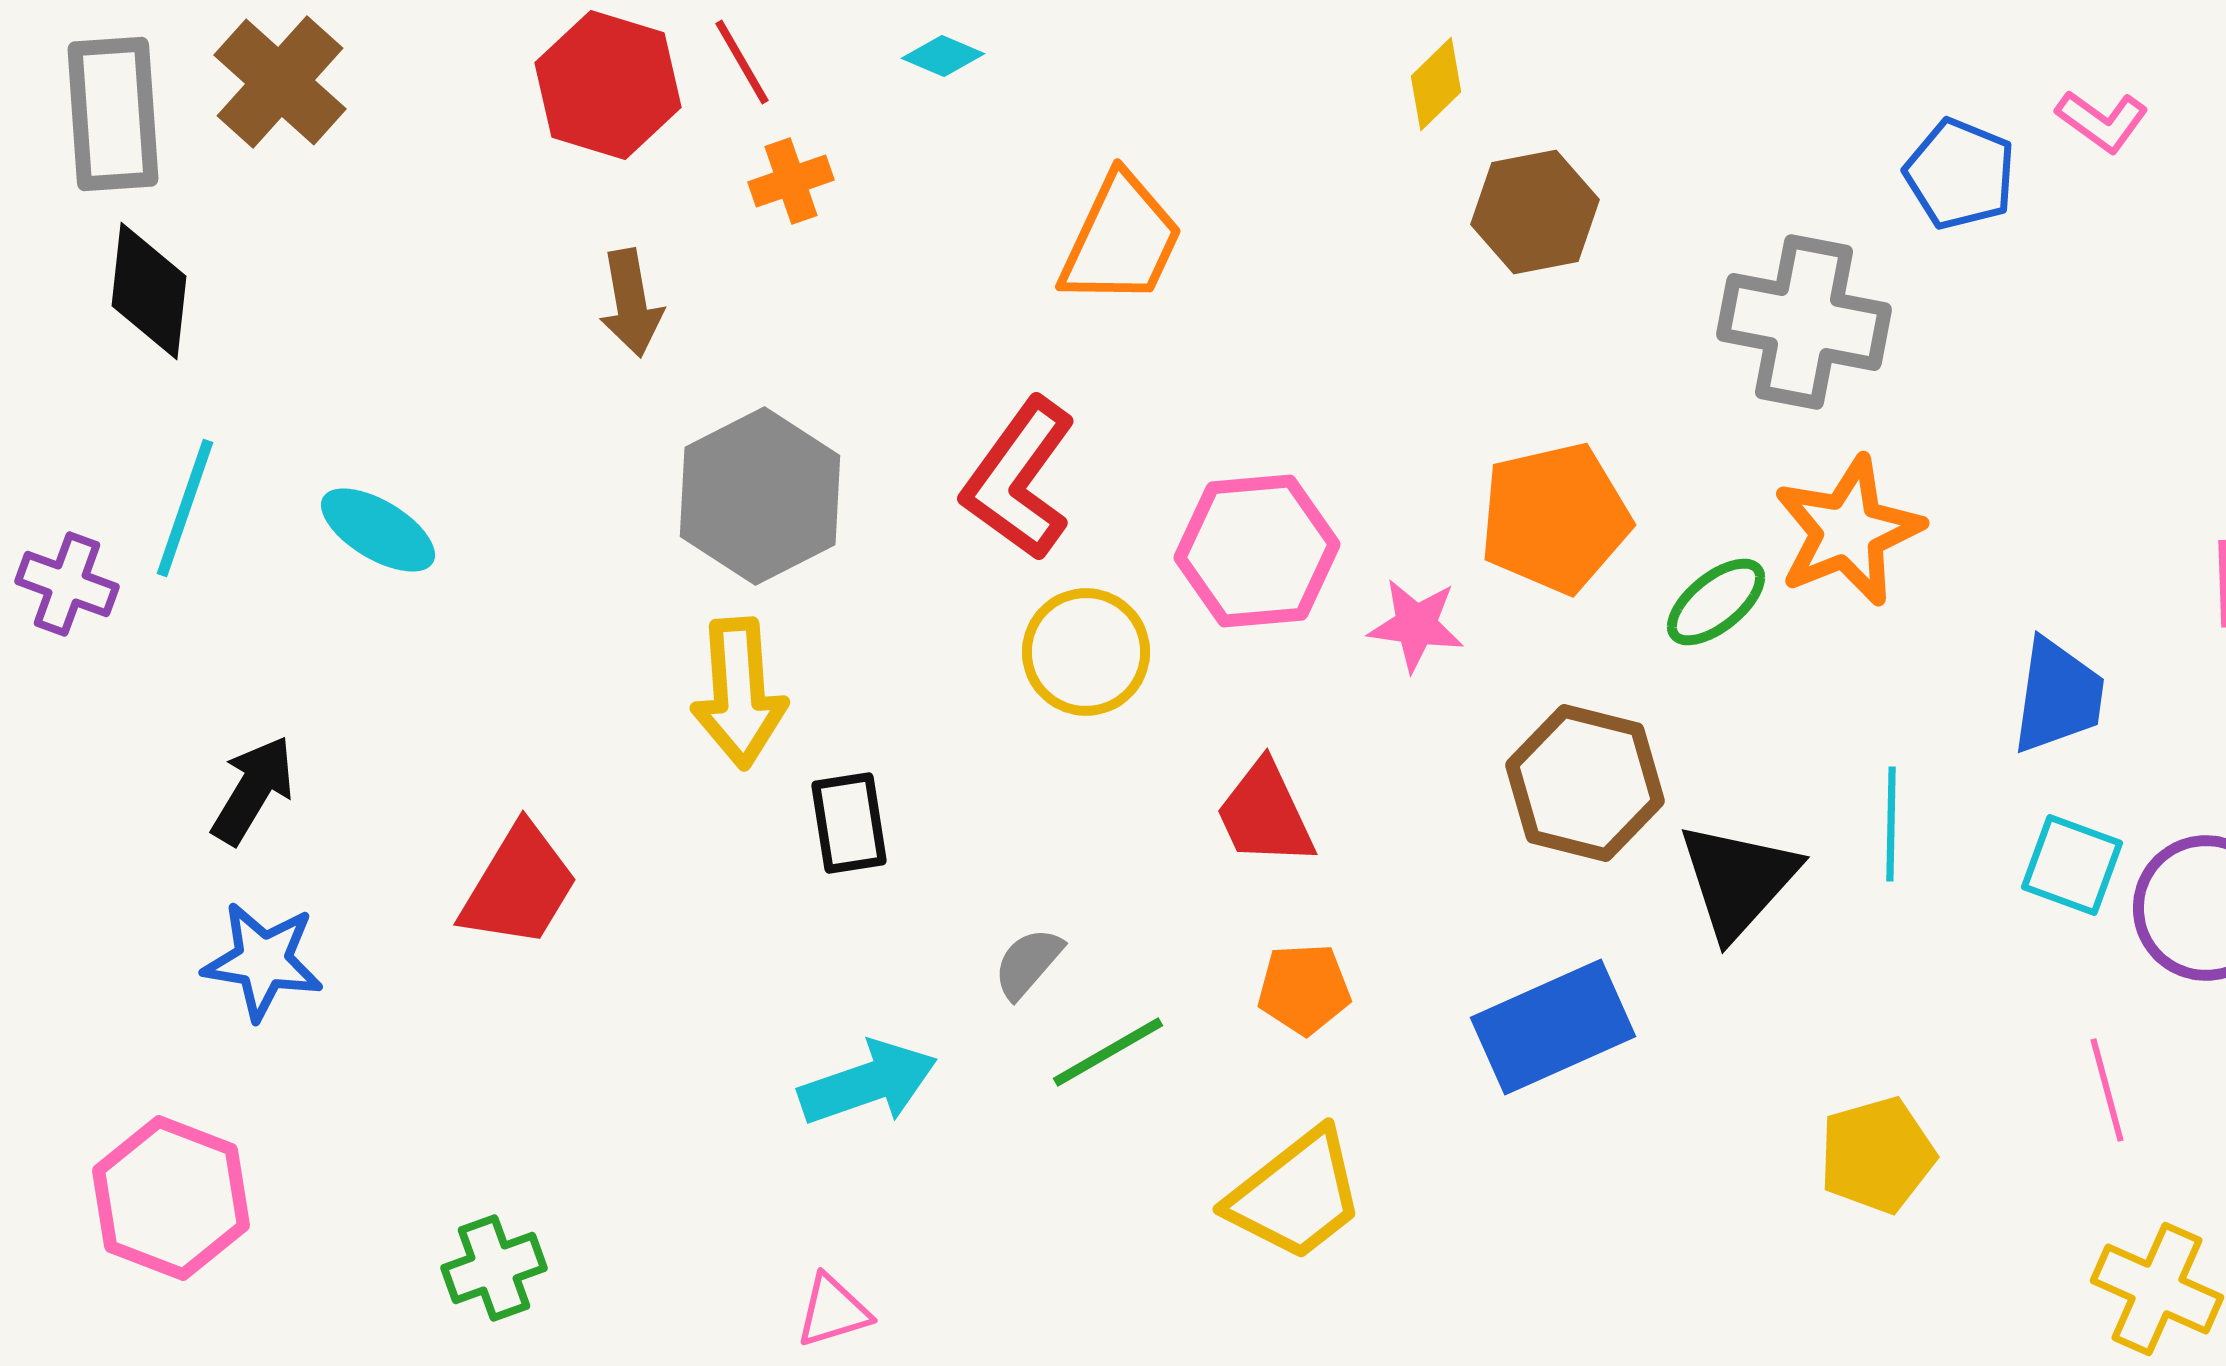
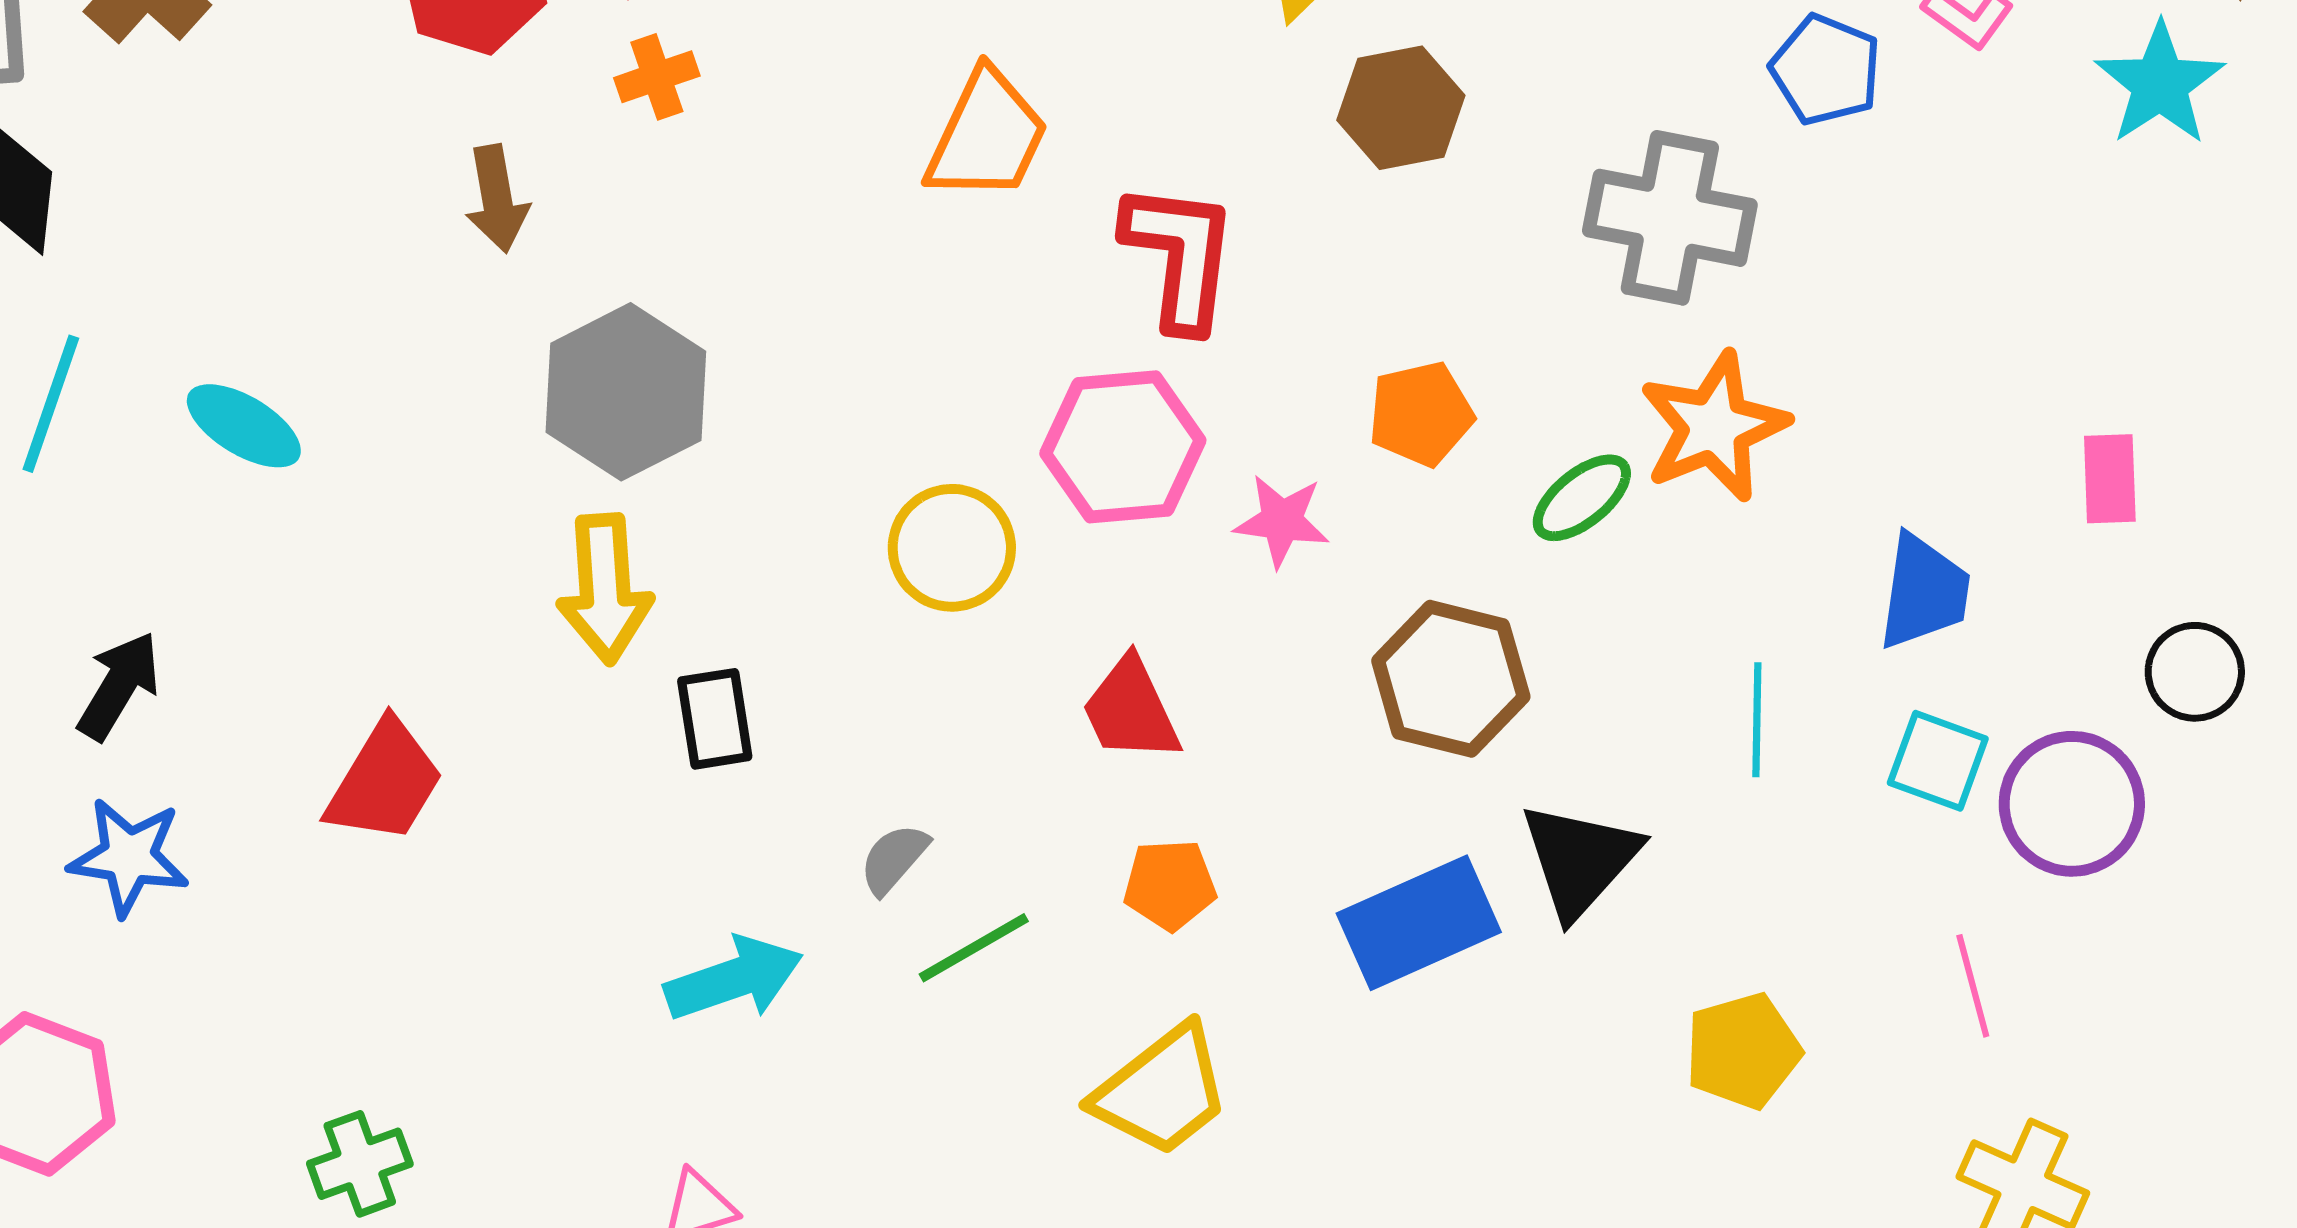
red L-shape: (1019, 479) -> (1180, 256), moved, turned 151
orange pentagon: (1555, 518) -> (1421, 414), size x0.7
black triangle: (1738, 880) -> (1580, 860), moved

